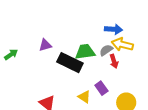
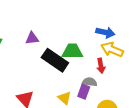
gray semicircle: (106, 50) -> (90, 82), moved, turned 32
purple rectangle: (101, 88) -> (84, 92), turned 48

